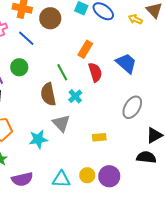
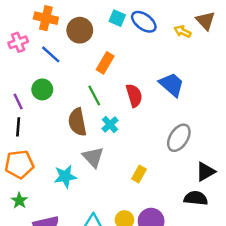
orange rectangle: (85, 49) -> (105, 63), moved
yellow rectangle: (99, 137) -> (139, 174), turned -56

